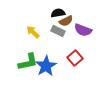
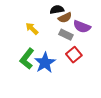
gray rectangle: (58, 31) -> (66, 35), moved
green L-shape: (28, 62) -> (27, 59), turned 140

